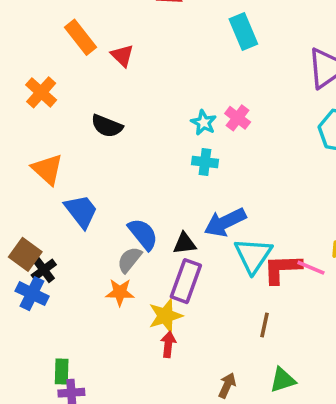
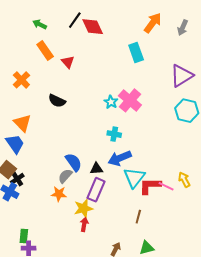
pink cross: (238, 118) -> (130, 100), size x1.6
cyan cross: (205, 162) -> (114, 134), moved
blue trapezoid: (81, 211) -> (15, 144), moved

